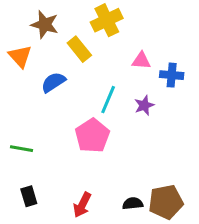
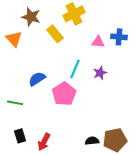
blue cross: (172, 75) -> (119, 37), moved
blue semicircle: (53, 82) -> (37, 79), moved
red arrow: (82, 205) -> (44, 142), moved

